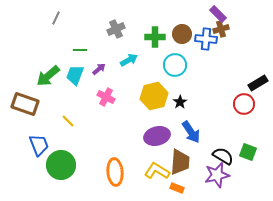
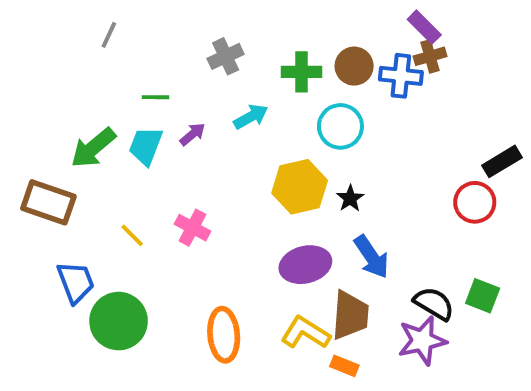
pink cross: (106, 97) -> (192, 228), moved

